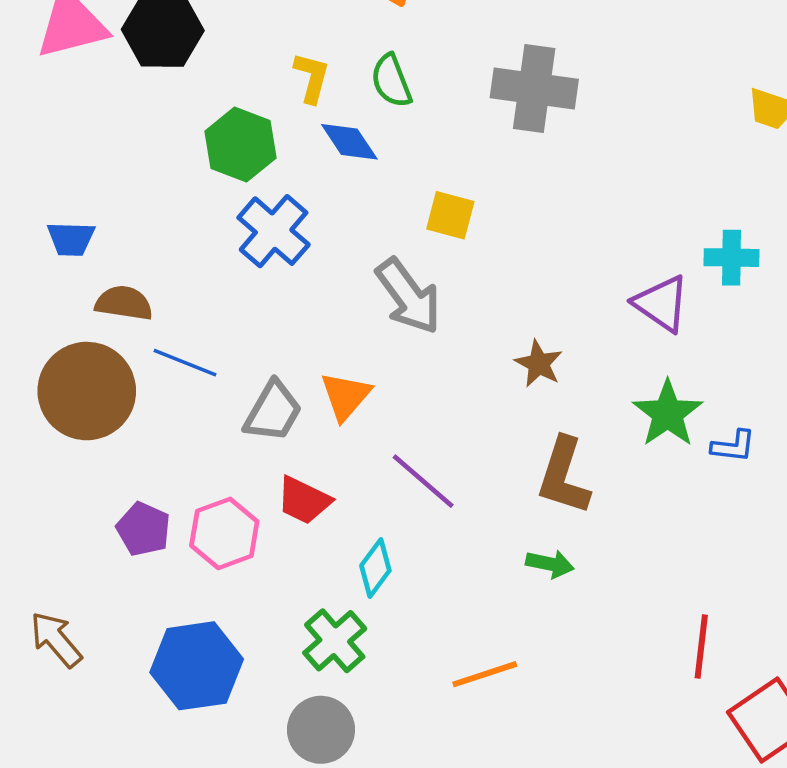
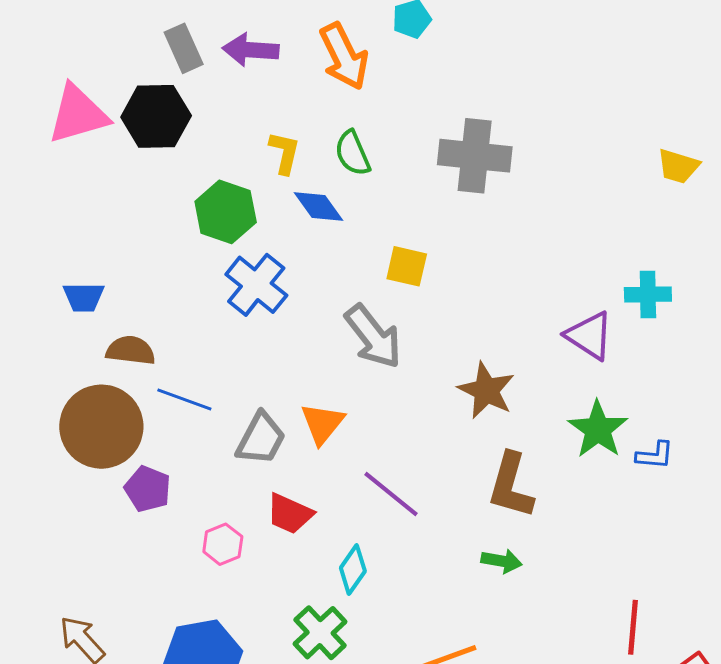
brown star: (539, 364) -> (486, 390), size x1.4
purple pentagon: (143, 529) -> (148, 489), moved
pink hexagon: (224, 533) -> (223, 544), size x0.7

